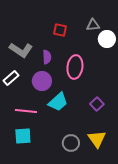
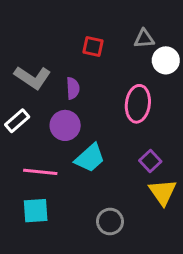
pink ellipse: (75, 67) -> (138, 104), moved
yellow triangle: (97, 139) -> (163, 192), moved

